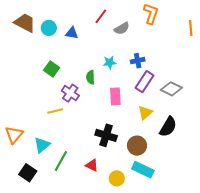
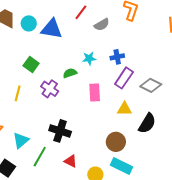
blue triangle: (72, 33) -> (52, 29), size x1.6
green semicircle: (90, 77) -> (70, 73), turned 72
yellow line: (55, 111) -> (18, 93), moved, turned -63
yellow triangle: (145, 113) -> (124, 109), turned 42
black cross: (106, 135) -> (60, 131), moved

